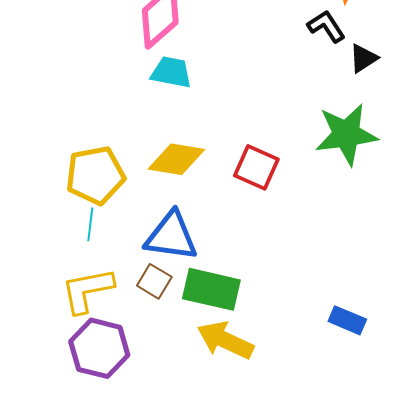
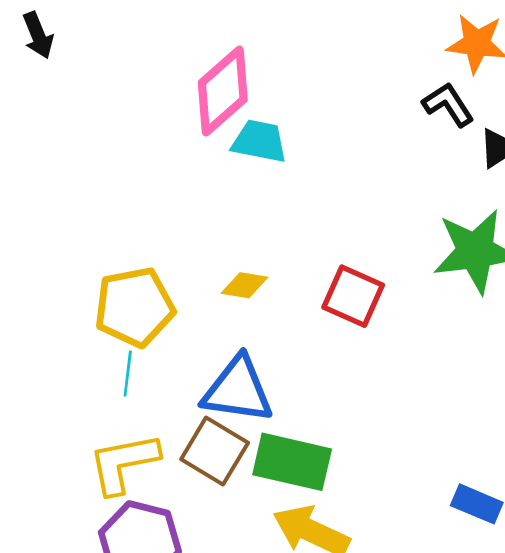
cyan trapezoid: (171, 72) -> (259, 141), moved
yellow diamond: (176, 159) -> (244, 285), size x0.6
brown square: (154, 281) -> (215, 451), size x1.4

